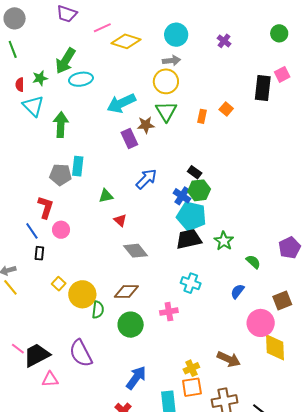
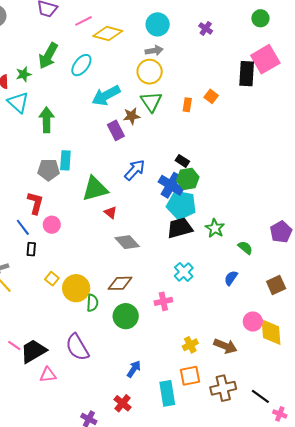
pink square: (282, 74) -> (265, 59), size x1.8
cyan ellipse: (81, 79) -> (81, 65), moved, turned -40
green triangle: (106, 196) -> (95, 189), size x1.8
blue cross: (182, 196) -> (171, 185), size x1.4
cyan cross: (191, 283) -> (184, 272), turned 30
pink circle: (261, 323) -> (253, 322), moved, size x0.7
yellow cross: (191, 368) -> (190, 345), moved
blue arrow: (136, 378) -> (134, 369), size x0.7

